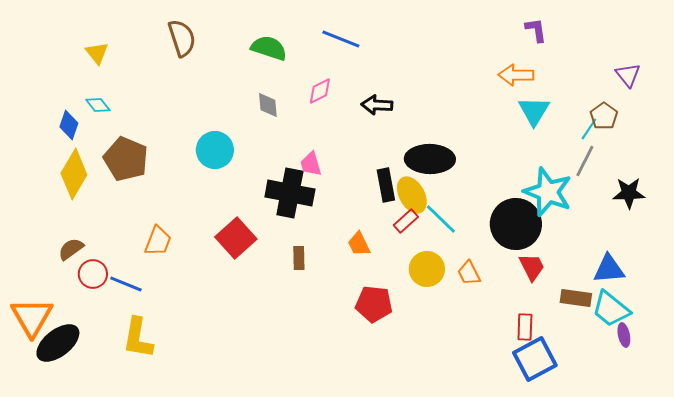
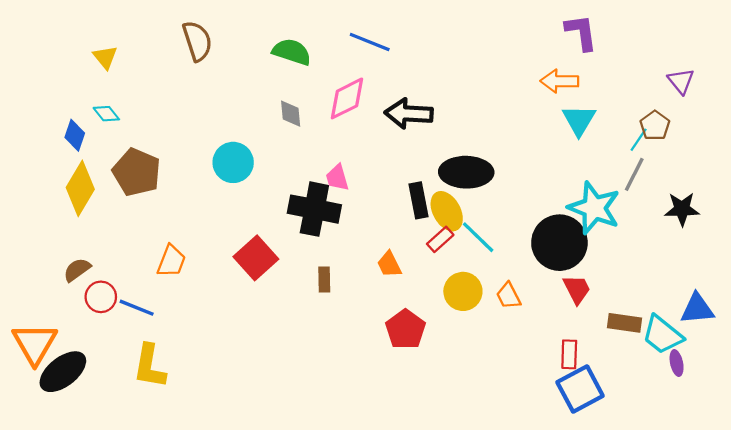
purple L-shape: (536, 30) -> (581, 32), size x1.4
pink diamond: (320, 91) -> (347, 98), size x1.5
black arrow: (377, 105) -> (409, 114), size x1.4
blue triangle: (609, 269) -> (697, 309), moved
red pentagon: (374, 304) -> (405, 329), turned 30

